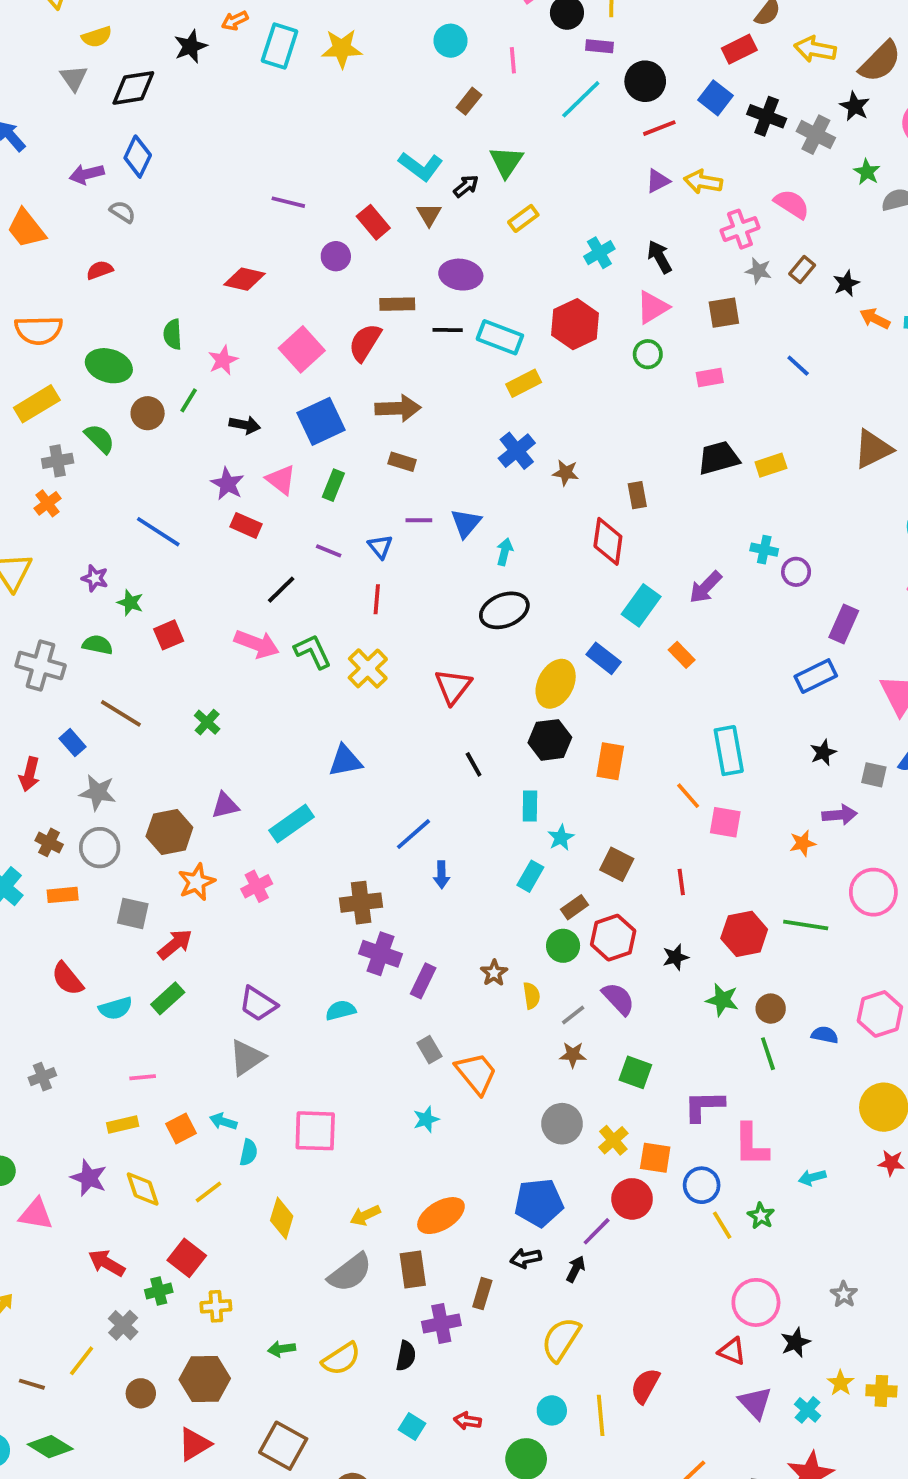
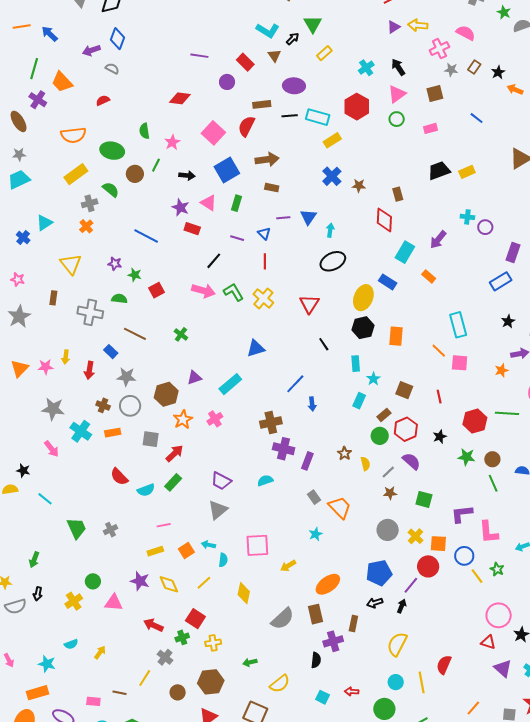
yellow arrow: (365, 1215) -> (288, 566), moved
yellow semicircle: (341, 1359) -> (280, 684), moved

